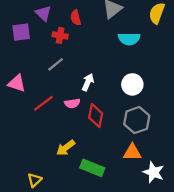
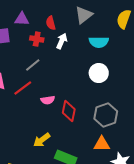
purple triangle: (43, 13) -> (22, 19), turned -42
white arrow: (88, 82) -> (62, 41), moved
white circle: (132, 84) -> (99, 73), moved
red line: (43, 103) -> (23, 88), moved

